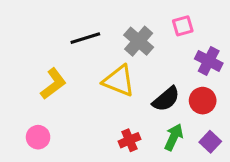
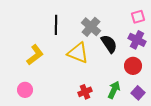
pink square: (183, 26) -> (138, 17), moved
black line: (85, 38) -> (56, 25), turned -72
black semicircle: (166, 99) -> (109, 44), moved, turned -84

